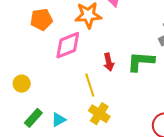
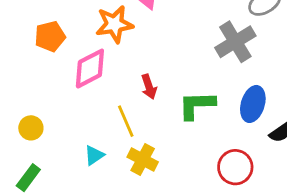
green L-shape: (141, 61) -> (197, 105), moved
green rectangle: (33, 118) -> (28, 178), moved
cyan triangle: (59, 120) -> (94, 155), moved

